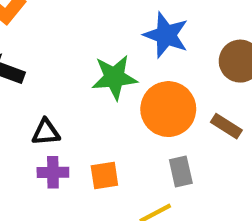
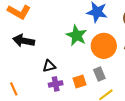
green star: (114, 77) -> (77, 35), turned -30
gray rectangle: (181, 171) -> (99, 74), moved

